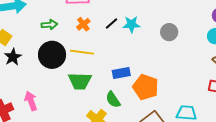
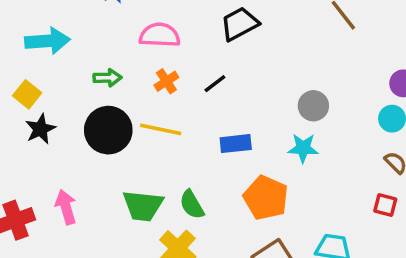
cyan star: (131, 24) -> (303, 148), moved
blue rectangle: (121, 73) -> (236, 144), moved
green trapezoid: (80, 81) -> (143, 206), moved
green semicircle: (113, 100) -> (192, 205), moved

